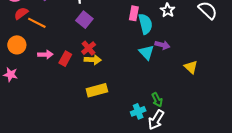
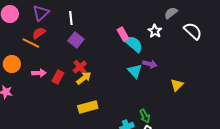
red semicircle: (21, 13) -> (39, 33), moved
pink rectangle: (134, 13) -> (123, 34), turned -40
cyan semicircle: (145, 24) -> (134, 44), turned -36
yellow arrow: (93, 60) -> (84, 78), turned -42
yellow triangle: (191, 67) -> (177, 85), turned 32

